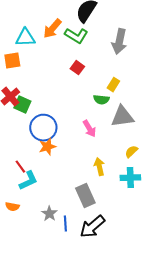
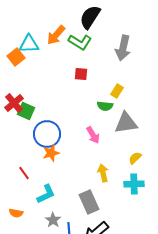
orange square: (12, 61) -> (16, 57), moved, turned -30
red square: (77, 68) -> (81, 74), turned -32
cyan L-shape: (28, 181) -> (46, 194), moved

